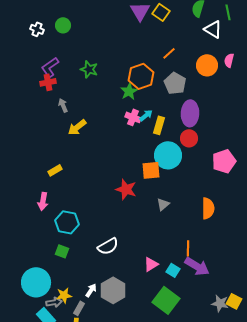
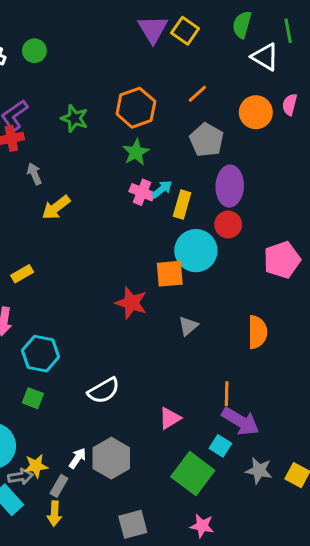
orange hexagon: (141, 76) -> (136, 108), moved
cyan square: (173, 270) -> (220, 446), moved
gray star: (220, 303) -> (259, 471), moved

